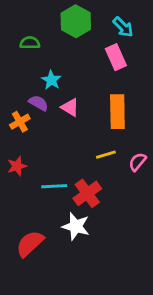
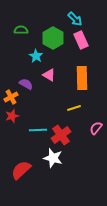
green hexagon: (76, 21) -> (53, 38), moved
cyan arrow: (123, 27) -> (75, 19), moved
purple semicircle: (38, 103) -> (26, 84), moved
orange cross: (20, 122) -> (11, 97), moved
pink semicircle: (137, 162) -> (96, 128), moved

